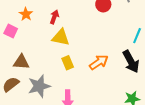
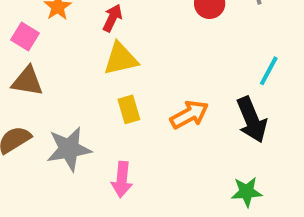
yellow triangle: (61, 37) -> (121, 59), turned -30
brown triangle: (21, 62) -> (27, 81), moved

